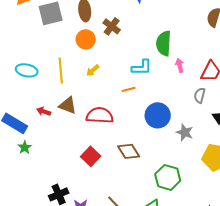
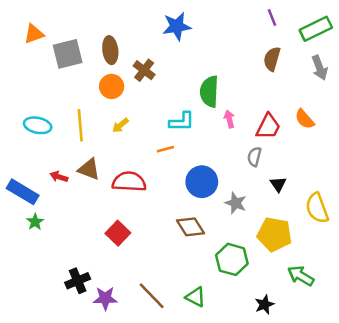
brown diamond: (129, 151) -> (191, 227), moved
green hexagon: (168, 177) -> (232, 259), moved

